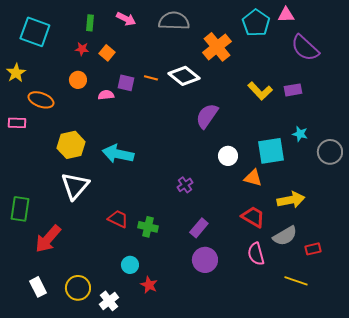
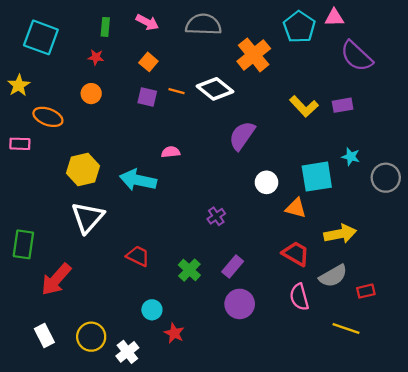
orange square: (107, 53) -> (148, 62), moved
pink semicircle: (106, 95) -> (171, 152), moved
green cross: (148, 227) -> (189, 270), moved, turned 30

